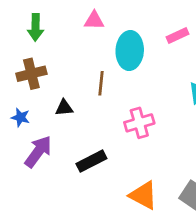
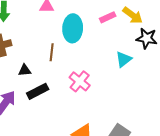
pink cross: (139, 123) -> (80, 81), turned -35
black rectangle: (91, 161) -> (38, 91), moved

